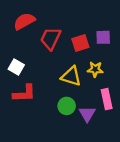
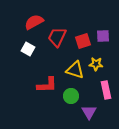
white square: (16, 67) -> (28, 49), moved
red L-shape: (24, 93) -> (47, 85), moved
purple triangle: (87, 114) -> (89, 112), moved

